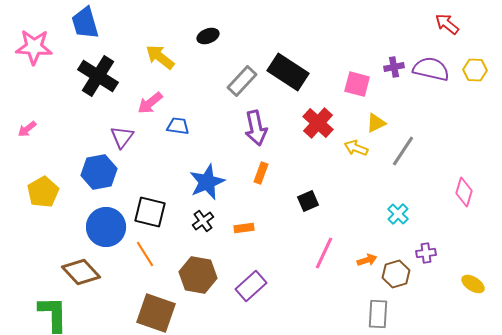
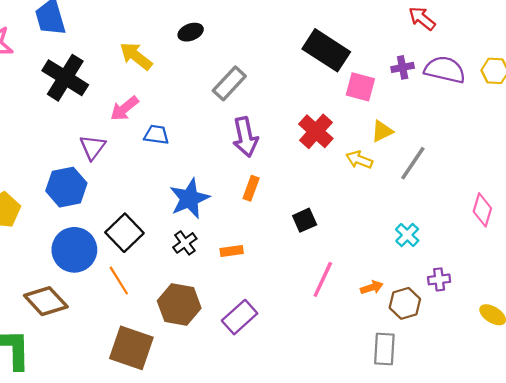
red arrow: (447, 24) -> (422, 18), moved
black rectangle: (288, 72) -> (326, 50), moved
black square: (150, 212) -> (124, 233), turned 32

